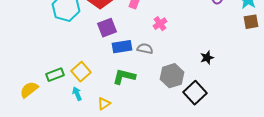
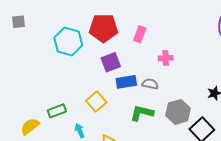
pink cross: (160, 24) -> (166, 58), turned 32
yellow square: (81, 72) -> (96, 102), moved
green L-shape: (124, 77) -> (142, 113), moved

